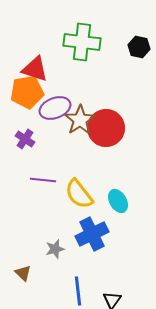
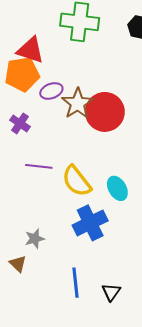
purple ellipse: (55, 108) -> (51, 91), size x0.7
gray star: (55, 249) -> (35, 239), moved

